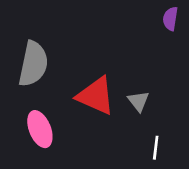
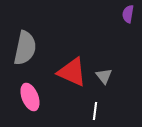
white line: (156, 148) -> (95, 111), moved

